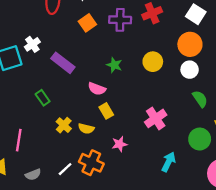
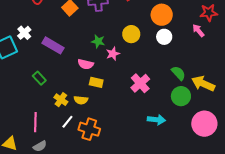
green semicircle: (200, 99) -> (178, 73), moved
yellow rectangle: (106, 111) -> (96, 82), turned -40
pink line: (19, 140) -> (35, 122), moved
pink star: (119, 144) -> (113, 54), moved
cyan arrow: (169, 162) -> (156, 120), turned 78
white line: (65, 169) -> (67, 122), moved

